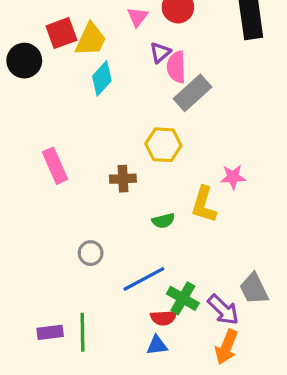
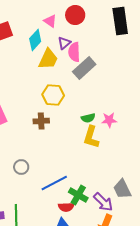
pink triangle: (137, 17) -> (50, 21), turned -32
yellow trapezoid: (91, 40) -> (48, 59), moved
cyan diamond: (102, 78) -> (35, 40), moved
yellow hexagon: (163, 145) -> (53, 95), moved
green semicircle: (163, 221) -> (88, 118), moved

